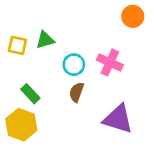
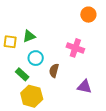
cyan circle: (74, 65) -> (36, 58), moved
purple triangle: (118, 119) -> (84, 87), size x0.7
yellow hexagon: (21, 125) -> (32, 96), moved

